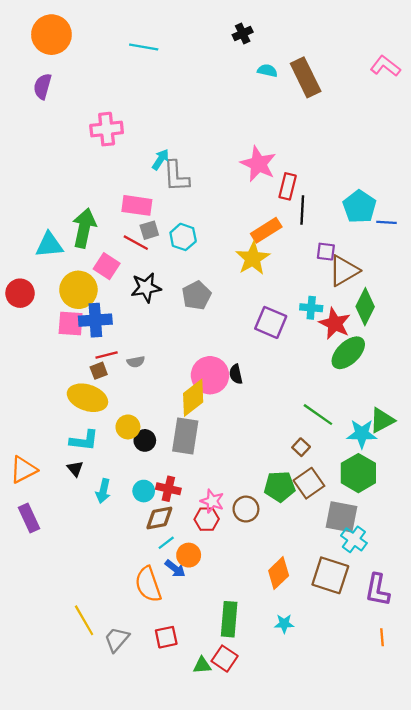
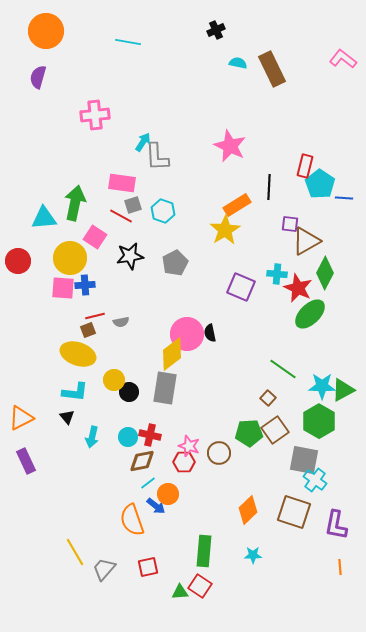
red rectangle: (288, 186) -> (305, 166), moved
blue cross: (95, 320) -> (85, 285), size x0.7
green triangle: (382, 420) -> (343, 390), moved

